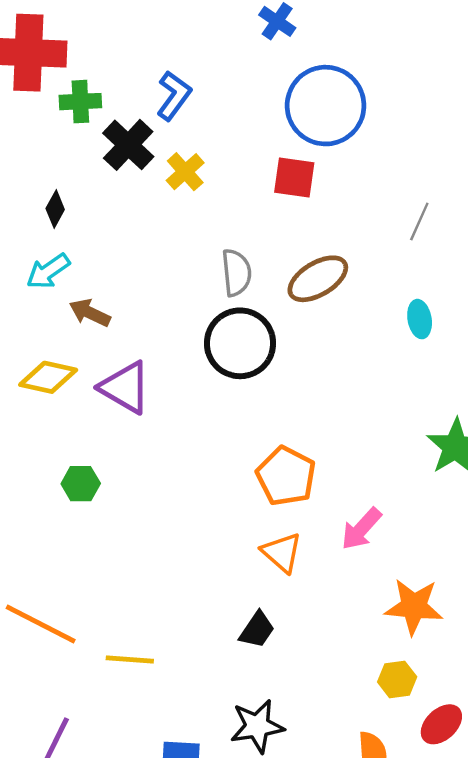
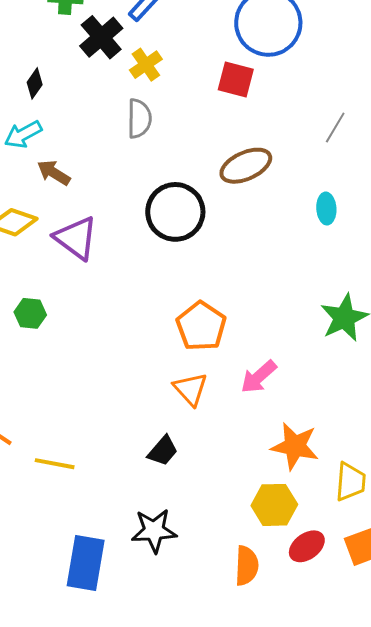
gray semicircle: (236, 273) -> (139, 119), moved
yellow hexagon: (397, 679) -> (274, 505), size x1.4

